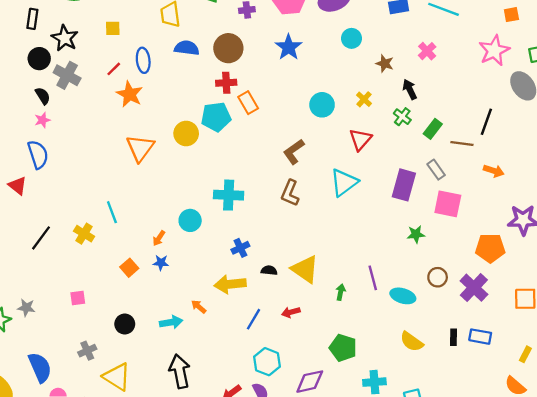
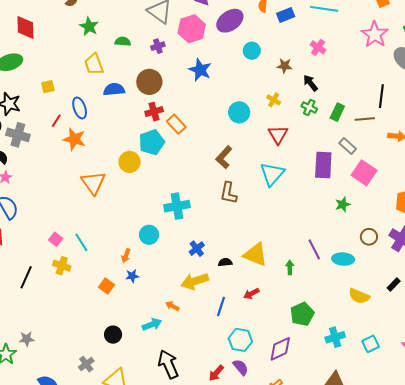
pink square: (448, 204) -> (364, 173), turned 35
pink square: (78, 298) -> (56, 239), moved, turned -32
black rectangle: (454, 337) -> (394, 285), turned 56
green pentagon: (343, 348) -> (302, 314), turned -30

